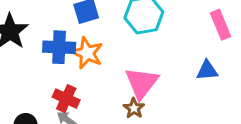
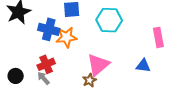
orange star: (87, 53) -> (66, 37), turned 30
red cross: (66, 99) -> (46, 64), turned 30

